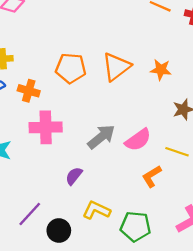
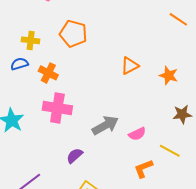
orange triangle: (116, 67) -> (130, 66), size x0.7
orange pentagon: (71, 68) -> (73, 34), moved
pink semicircle: (138, 140) -> (137, 134), size x0.7

